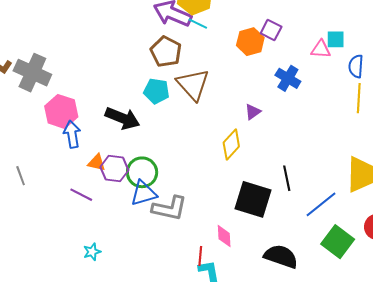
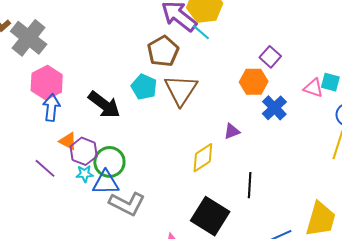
orange hexagon: (250, 42) -> (254, 82), moved
black line: (287, 178) -> (250, 185), moved
cyan star: (92, 252) -> (85, 174), moved

